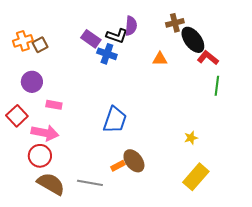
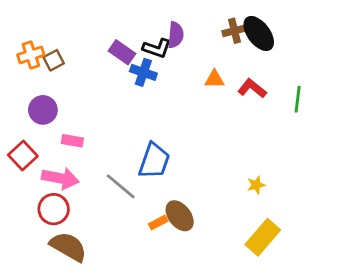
black ellipse: (193, 40) -> (259, 34), moved
red L-shape: (208, 58) -> (252, 88), moved
green line: (217, 86) -> (298, 99), moved
gray line: (90, 183) -> (121, 186), moved, turned 30

